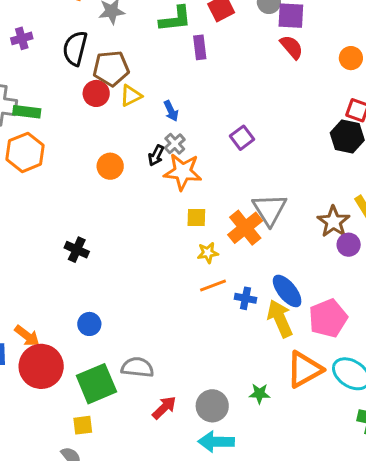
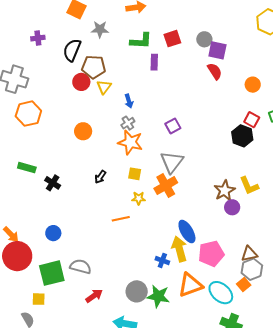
yellow triangle: (131, 96) -> (104, 87), turned -35
green rectangle: (27, 112) -> (27, 168), moved
black arrow: (156, 156) -> (100, 177), moved
gray triangle: (270, 209) -> (172, 162), moved
orange line: (213, 285) -> (121, 219), moved
blue cross: (245, 298) -> (162, 260), moved
green star: (259, 394) -> (158, 296), size x1.6
gray circle: (212, 406) -> (137, 291), moved

